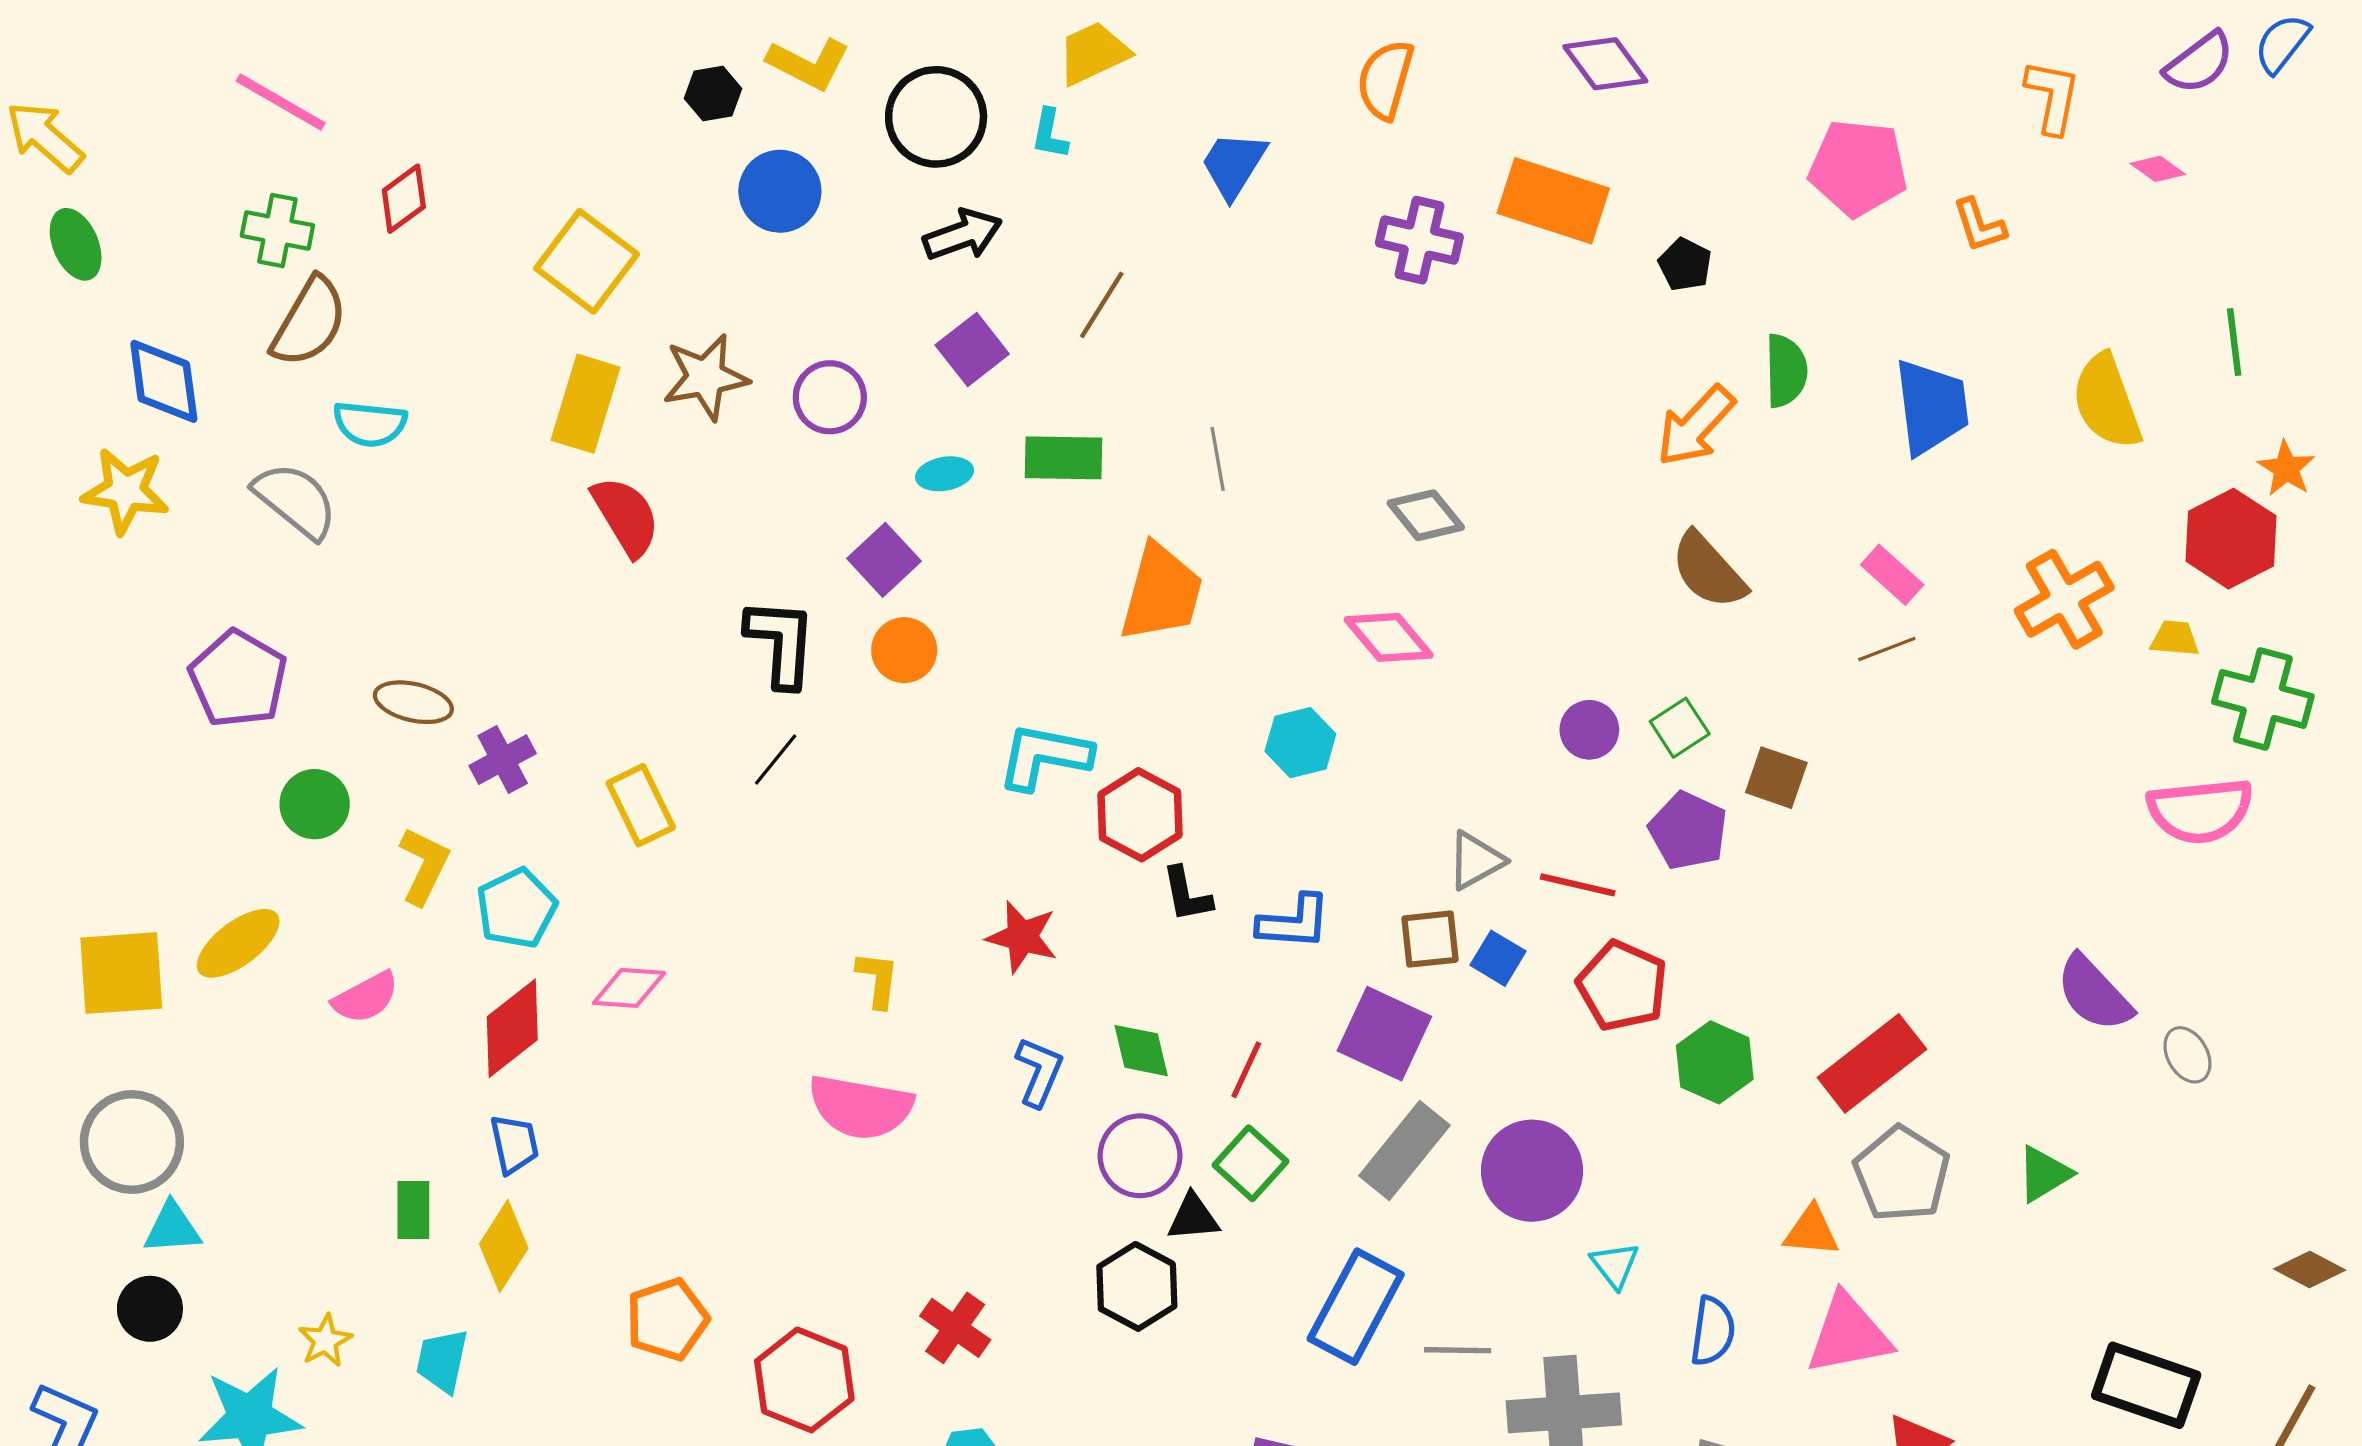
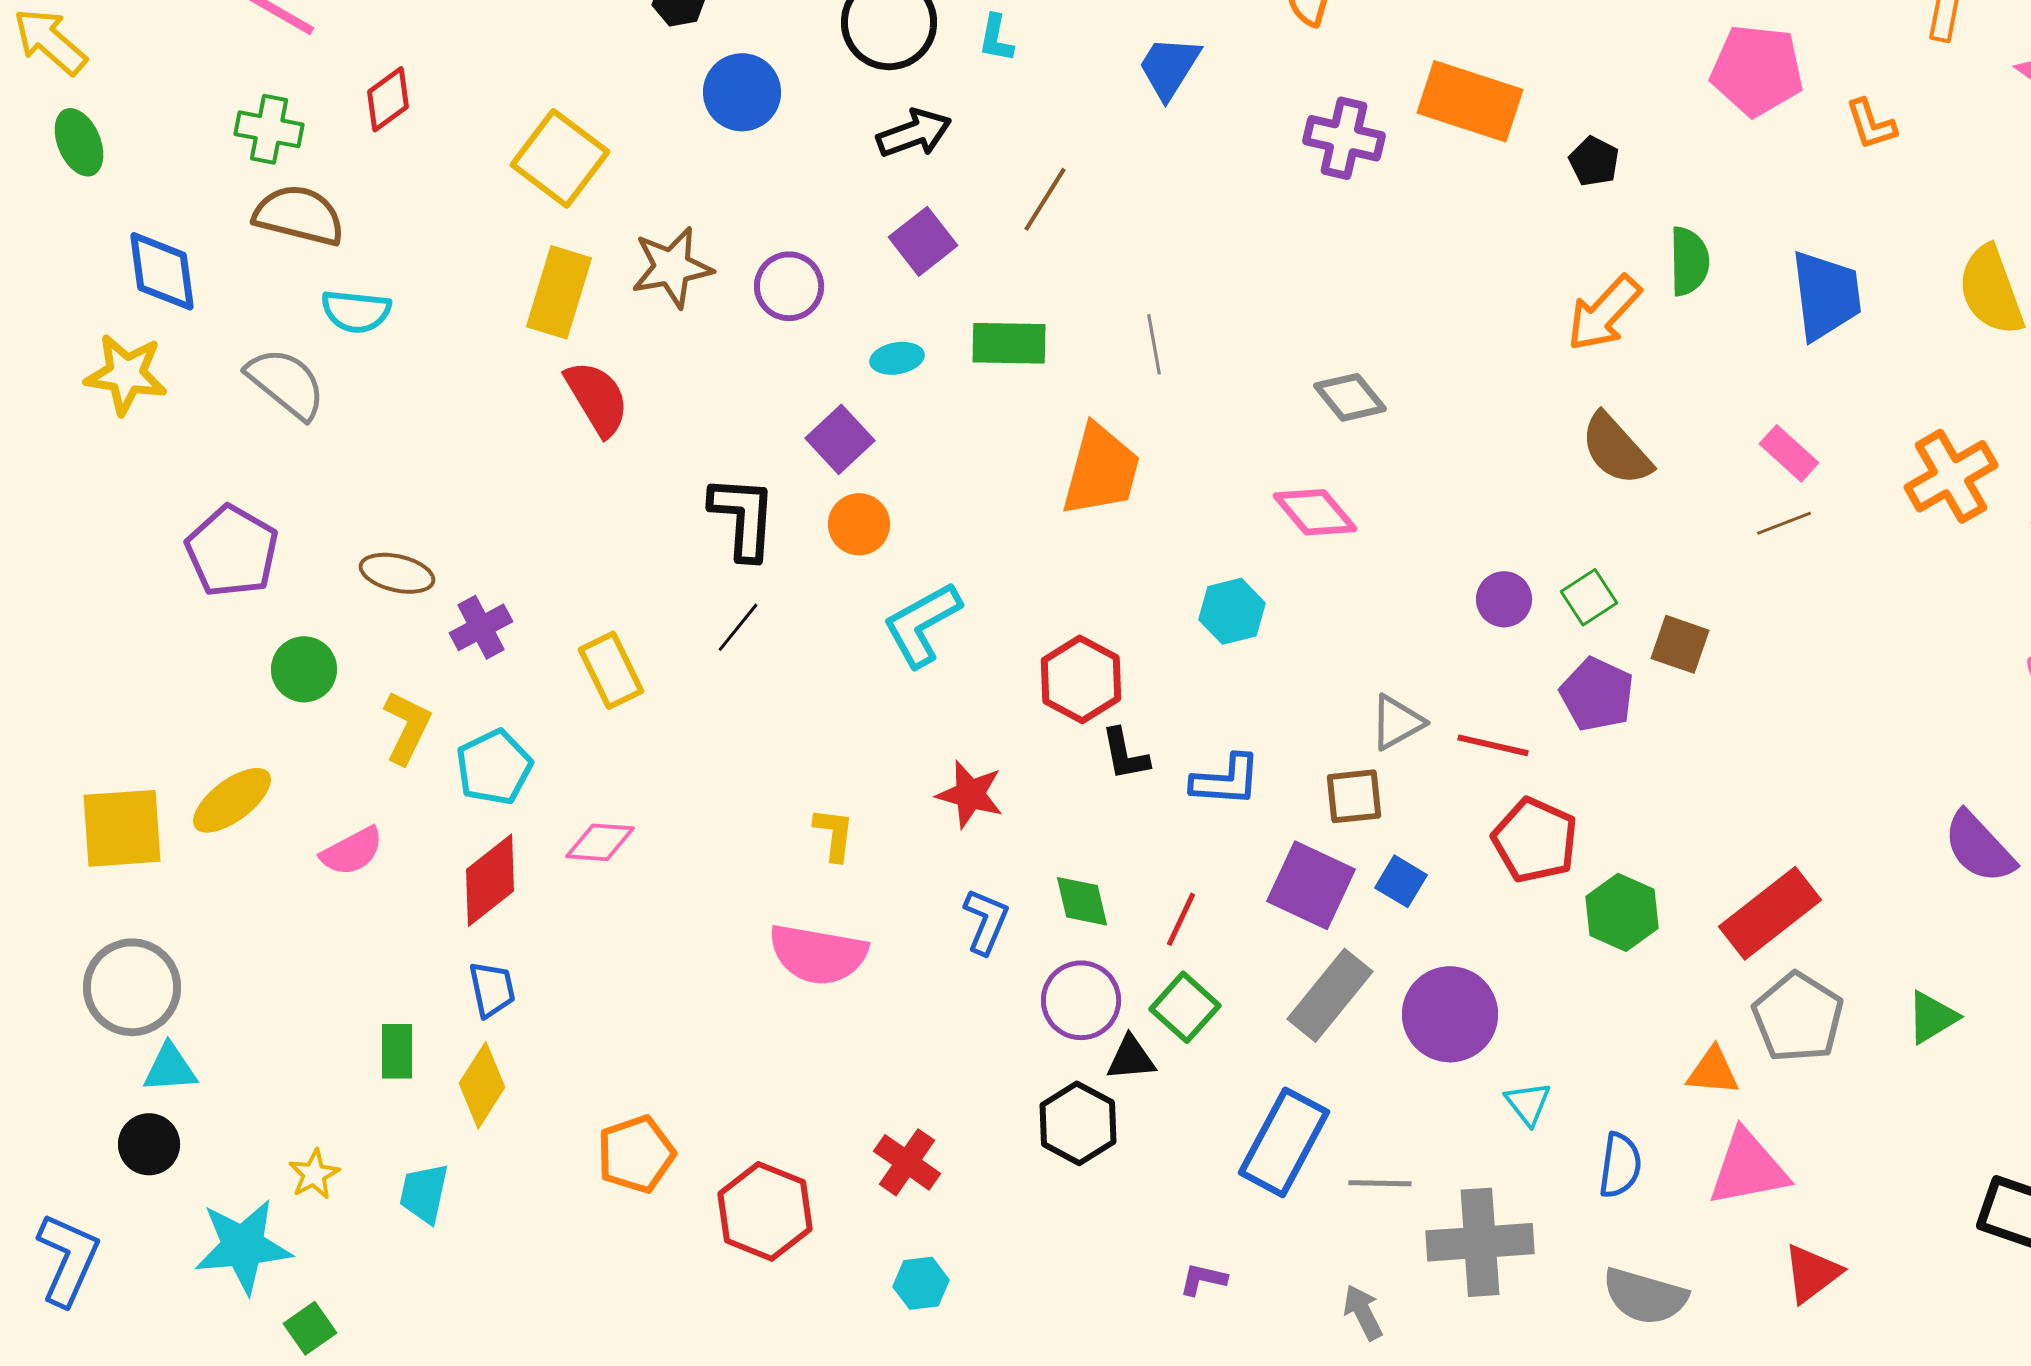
brown semicircle: (309, 322) -> (299, 215), turned -106
cyan L-shape: (1044, 756) -> (922, 624), moved, turned -40
blue square: (1498, 958) -> (1401, 881), moved

